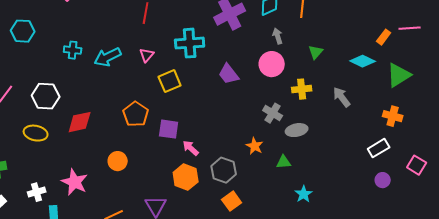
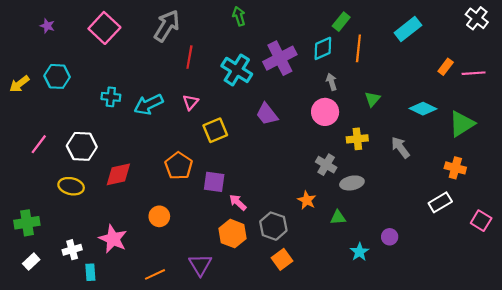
orange rectangle: (384, 37) -> (446, 67), moved
cyan cross: (190, 43) -> (237, 70), moved, turned 36
purple trapezoid: (229, 74) -> (267, 114), moved
purple circle: (383, 180) -> (390, 237), moved

